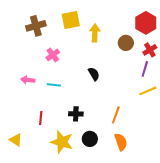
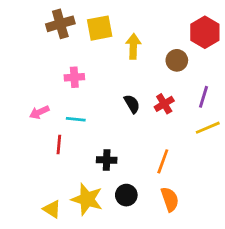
brown cross: (36, 26) -> (60, 24), moved
red cross: (150, 50) -> (164, 104), moved
pink cross: (53, 55) -> (74, 77), turned 32
pink arrow: (28, 80) -> (39, 112), turned -32
red line: (41, 118) -> (59, 145), moved
yellow triangle: (16, 140) -> (52, 209), moved

